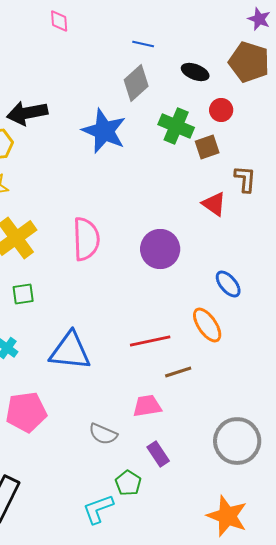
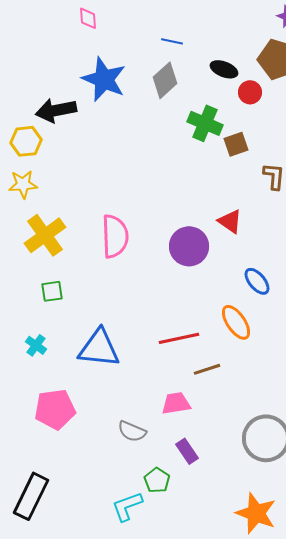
red circle: (221, 110) -> (250, 92), moved
blue star: (104, 131) -> (104, 79), moved
red triangle: (214, 204) -> (230, 221), moved

